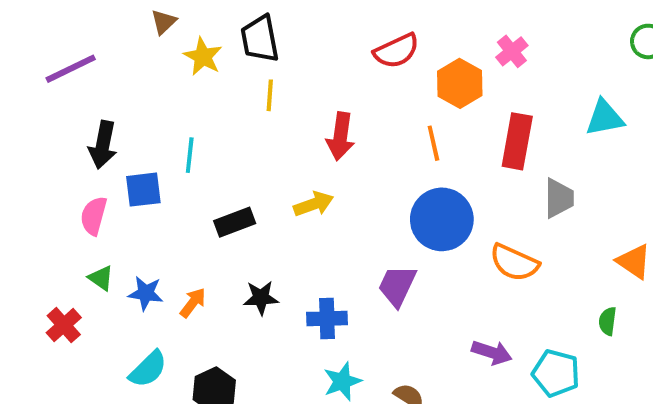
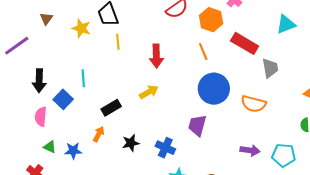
brown triangle: (164, 22) -> (46, 19), moved
red rectangle: (517, 141) -> (245, 43), turned -60
blue square: (143, 190) -> (63, 99), turned -30
orange arrow: (193, 303) -> (99, 134), moved
blue cross: (327, 319) -> (165, 148), turned 36

